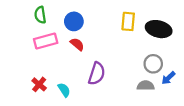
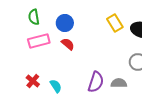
yellow rectangle: (128, 21) -> (115, 23), turned -36
purple semicircle: (97, 74) -> (96, 82), moved
gray semicircle: (146, 86) -> (119, 83), moved

